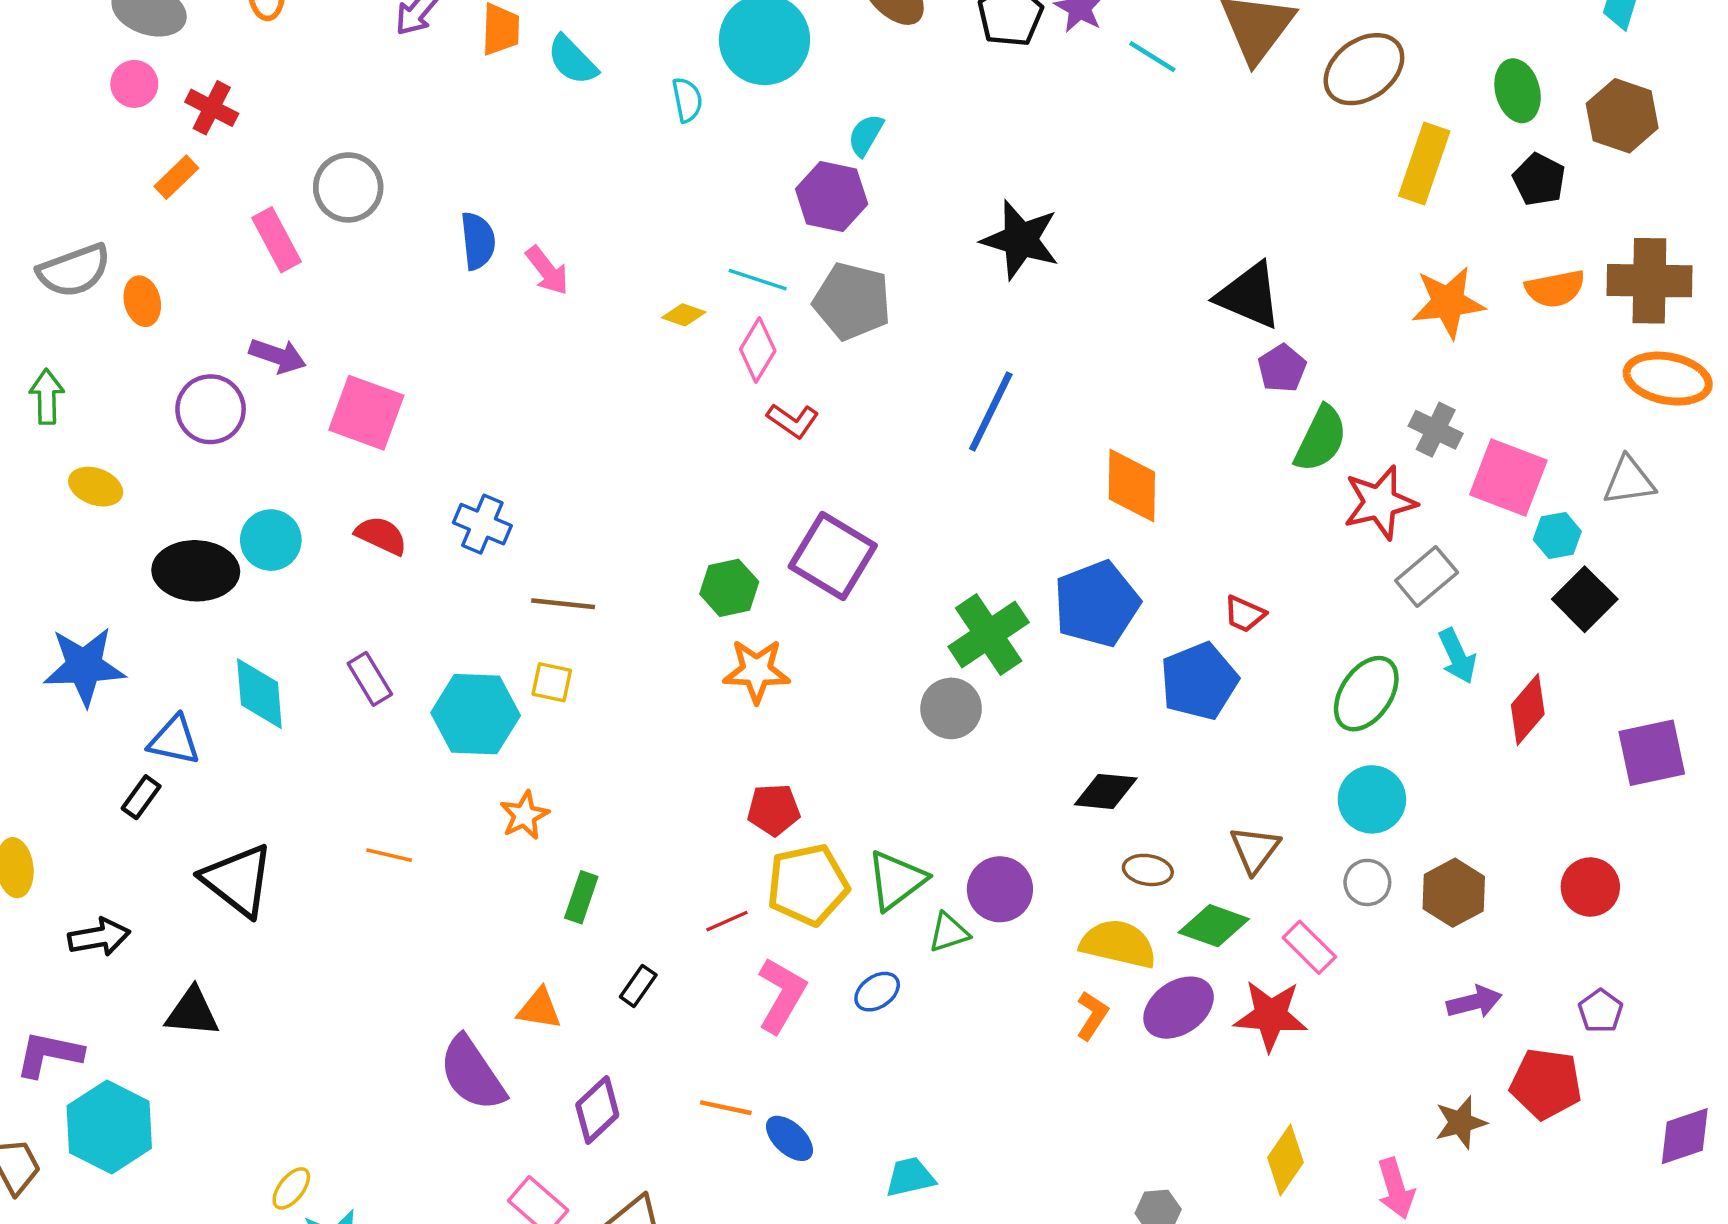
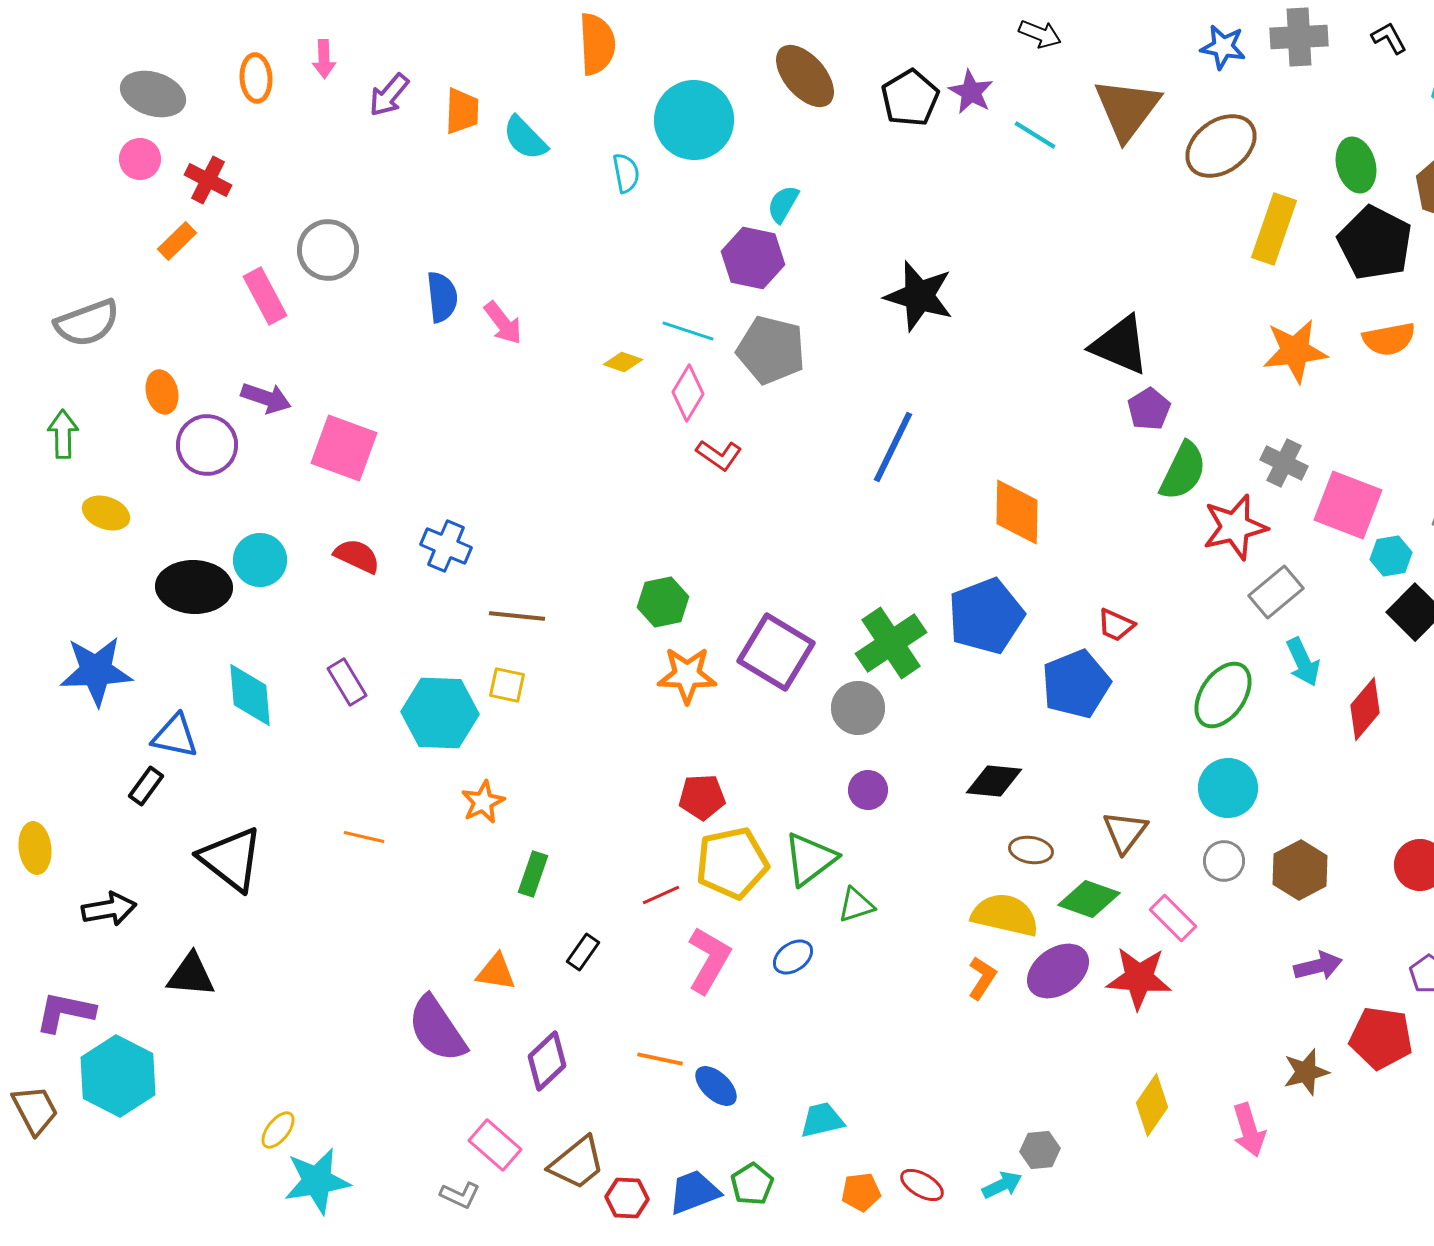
black pentagon: (1539, 179) -> (1375, 243), size x1.6
orange ellipse: (142, 301) -> (162, 392), moved
purple square: (833, 556) -> (776, 652), moved
purple circle: (1000, 889) -> (868, 790), moved, size x0.7

